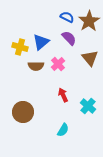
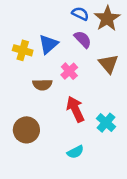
brown semicircle: (36, 66) -> (42, 85), moved
red arrow: (63, 95) -> (75, 109), size x1.5
cyan semicircle: (63, 130) -> (75, 152), turned 32

